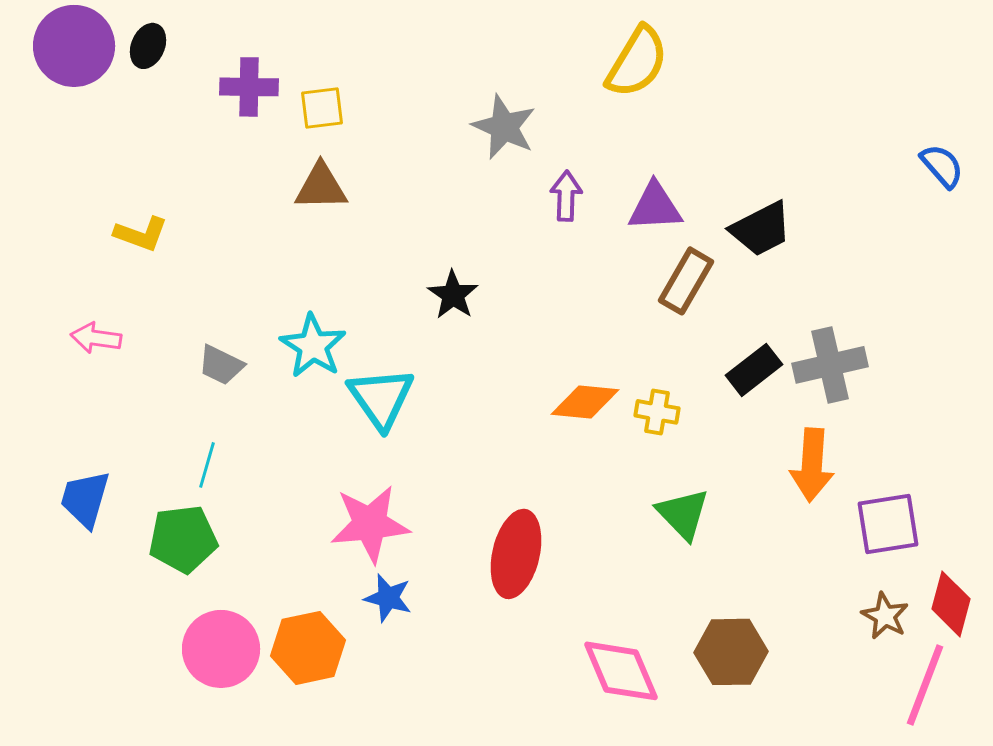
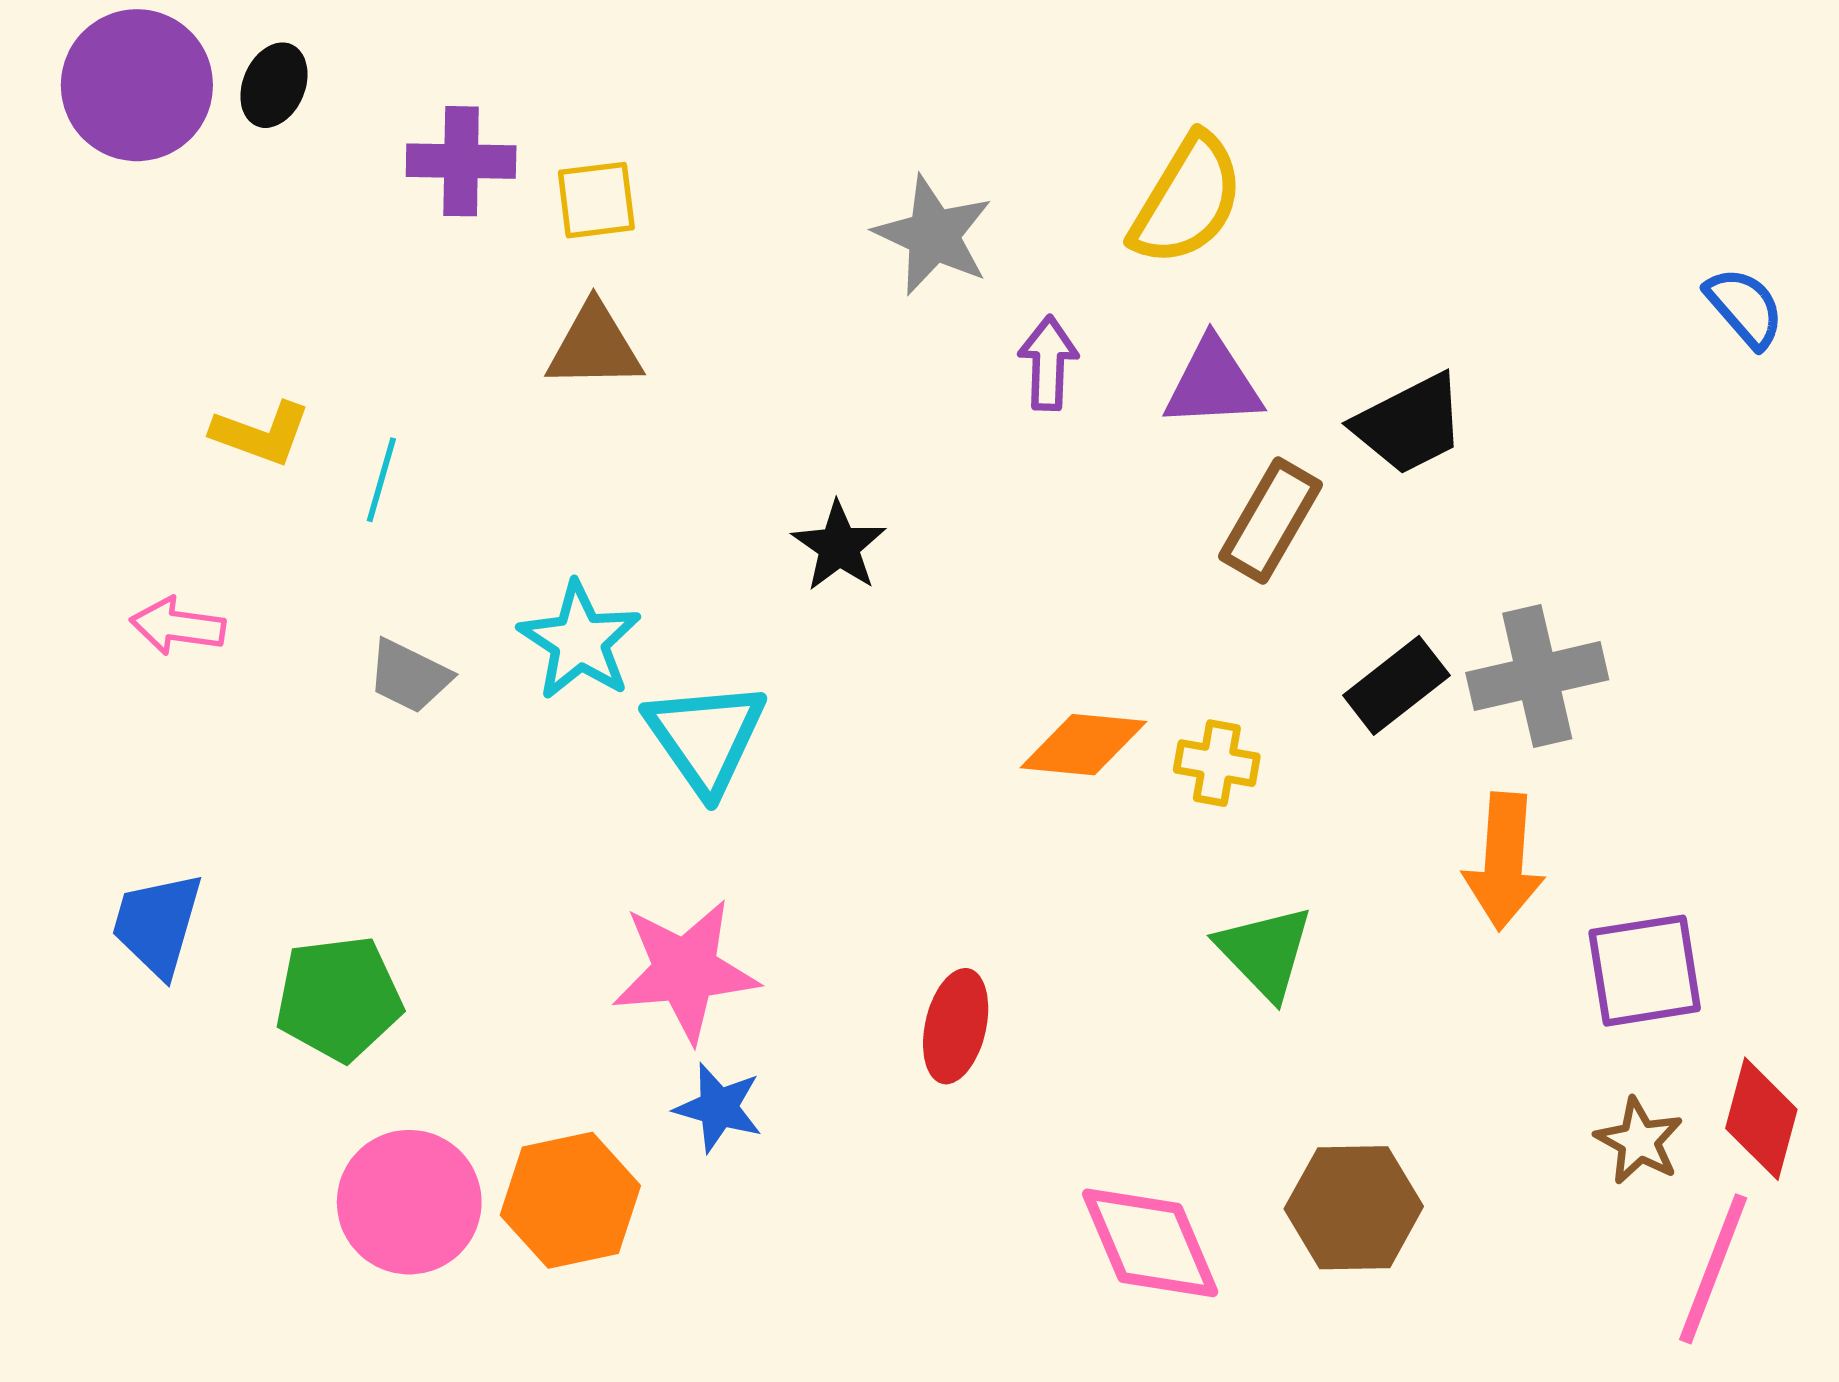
yellow semicircle: (637, 62) -> (1187, 200), moved
cyan line: (207, 465) -> (381, 480), moved
red ellipse: (516, 554) -> (956, 1026), size x0.7

